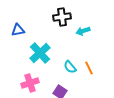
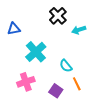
black cross: (62, 17) -> (58, 16), turned -36
orange line: (89, 68) -> (77, 84), moved

